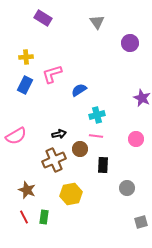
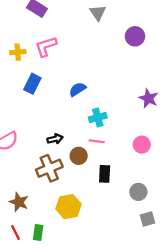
pink L-shape: (52, 74) -> (46, 46), moved
blue rectangle: (25, 85) -> (32, 84), moved
gray circle: (127, 188) -> (138, 192), moved
gray square: (141, 222) -> (147, 219), moved

